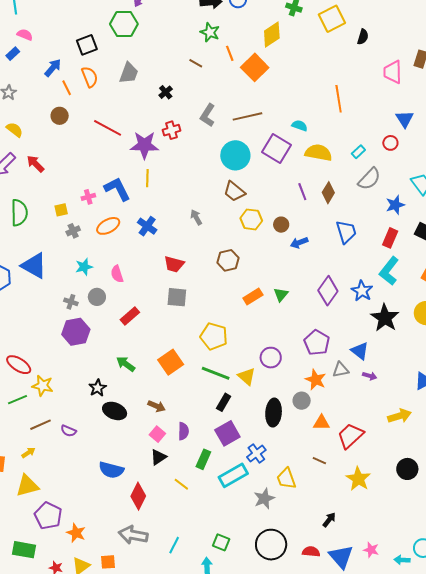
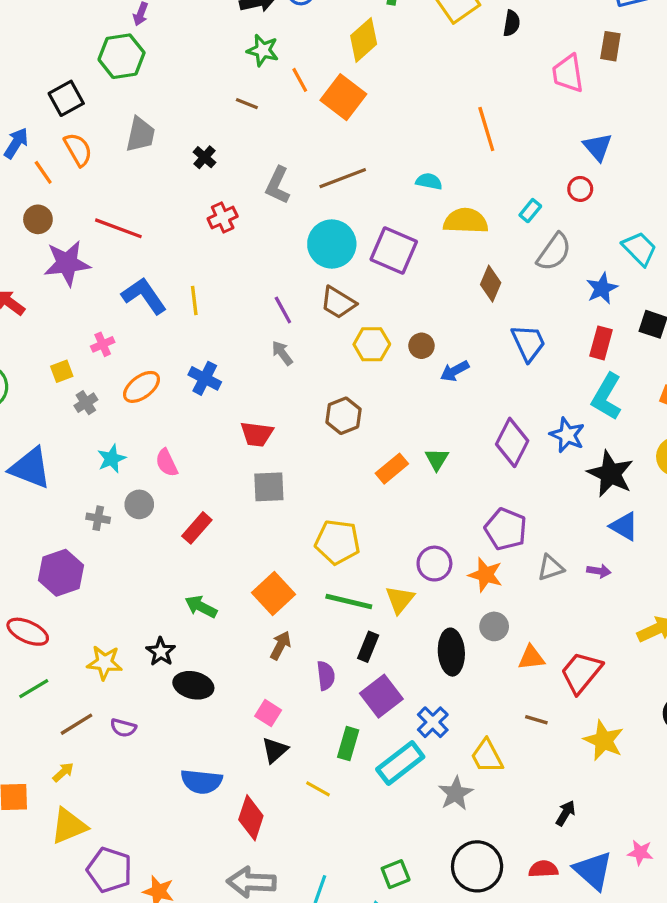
purple star: (144, 145) -> (67, 263), moved
purple square: (276, 149) -> (394, 250), moved
blue L-shape: (117, 189) -> (144, 296), moved
purple line: (302, 192) -> (283, 310), moved
purple hexagon: (76, 332) -> (61, 573), moved
blue triangle: (360, 351) -> (624, 526), moved
yellow triangle: (247, 376) -> (400, 600), turned 36
orange star: (316, 380) -> (485, 575), moved
yellow star: (43, 386) -> (105, 663), moved
brown arrow: (157, 406) -> (280, 645), moved, turned -78
purple semicircle: (183, 431) -> (326, 676), moved
green square: (221, 542) -> (396, 874), turned -36

